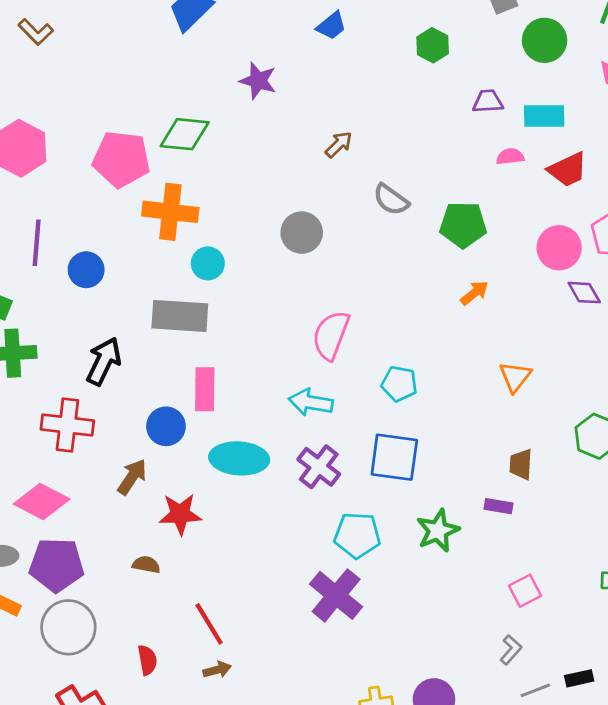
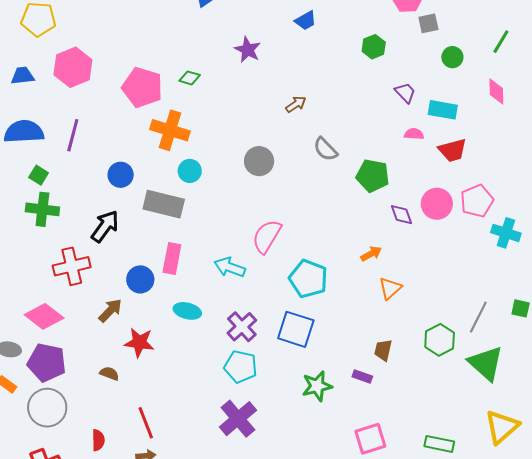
green circle: (545, 40) -> (452, 57), size x0.7
purple trapezoid: (488, 101) -> (405, 93), turned 40
green diamond: (185, 134) -> (190, 78), size x0.6
blue circle: (86, 270) -> (121, 175), moved
orange arrow: (474, 293) -> (371, 254), moved
purple diamond: (584, 293) -> (401, 215), moved
cyan pentagon: (399, 384) -> (308, 279), size x1.5
cyan arrow: (311, 402) -> (230, 267), moved
red cross: (67, 425) -> (72, 266), turned -30
cyan ellipse: (239, 458) -> (187, 311), size x0.7
cyan pentagon: (357, 535) -> (241, 367), moved
pink square: (525, 591) -> (370, 439), size x1.4

